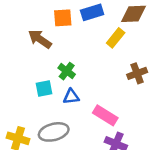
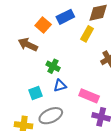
orange square: (63, 18) -> (43, 25), turned -35
cyan square: (44, 88) -> (36, 93), moved

